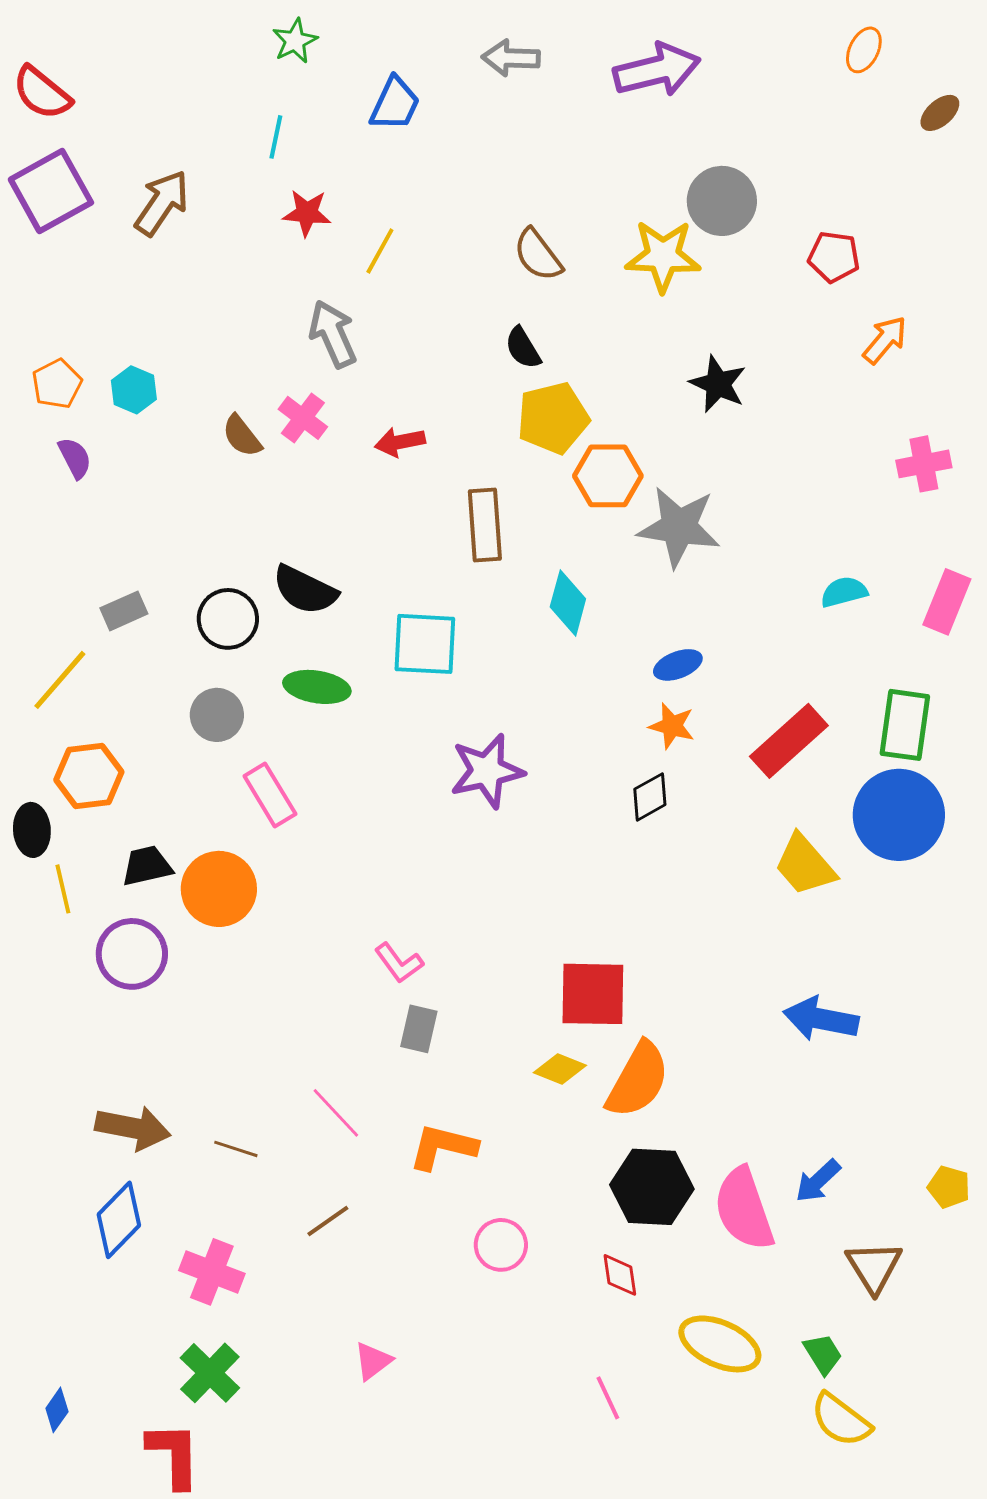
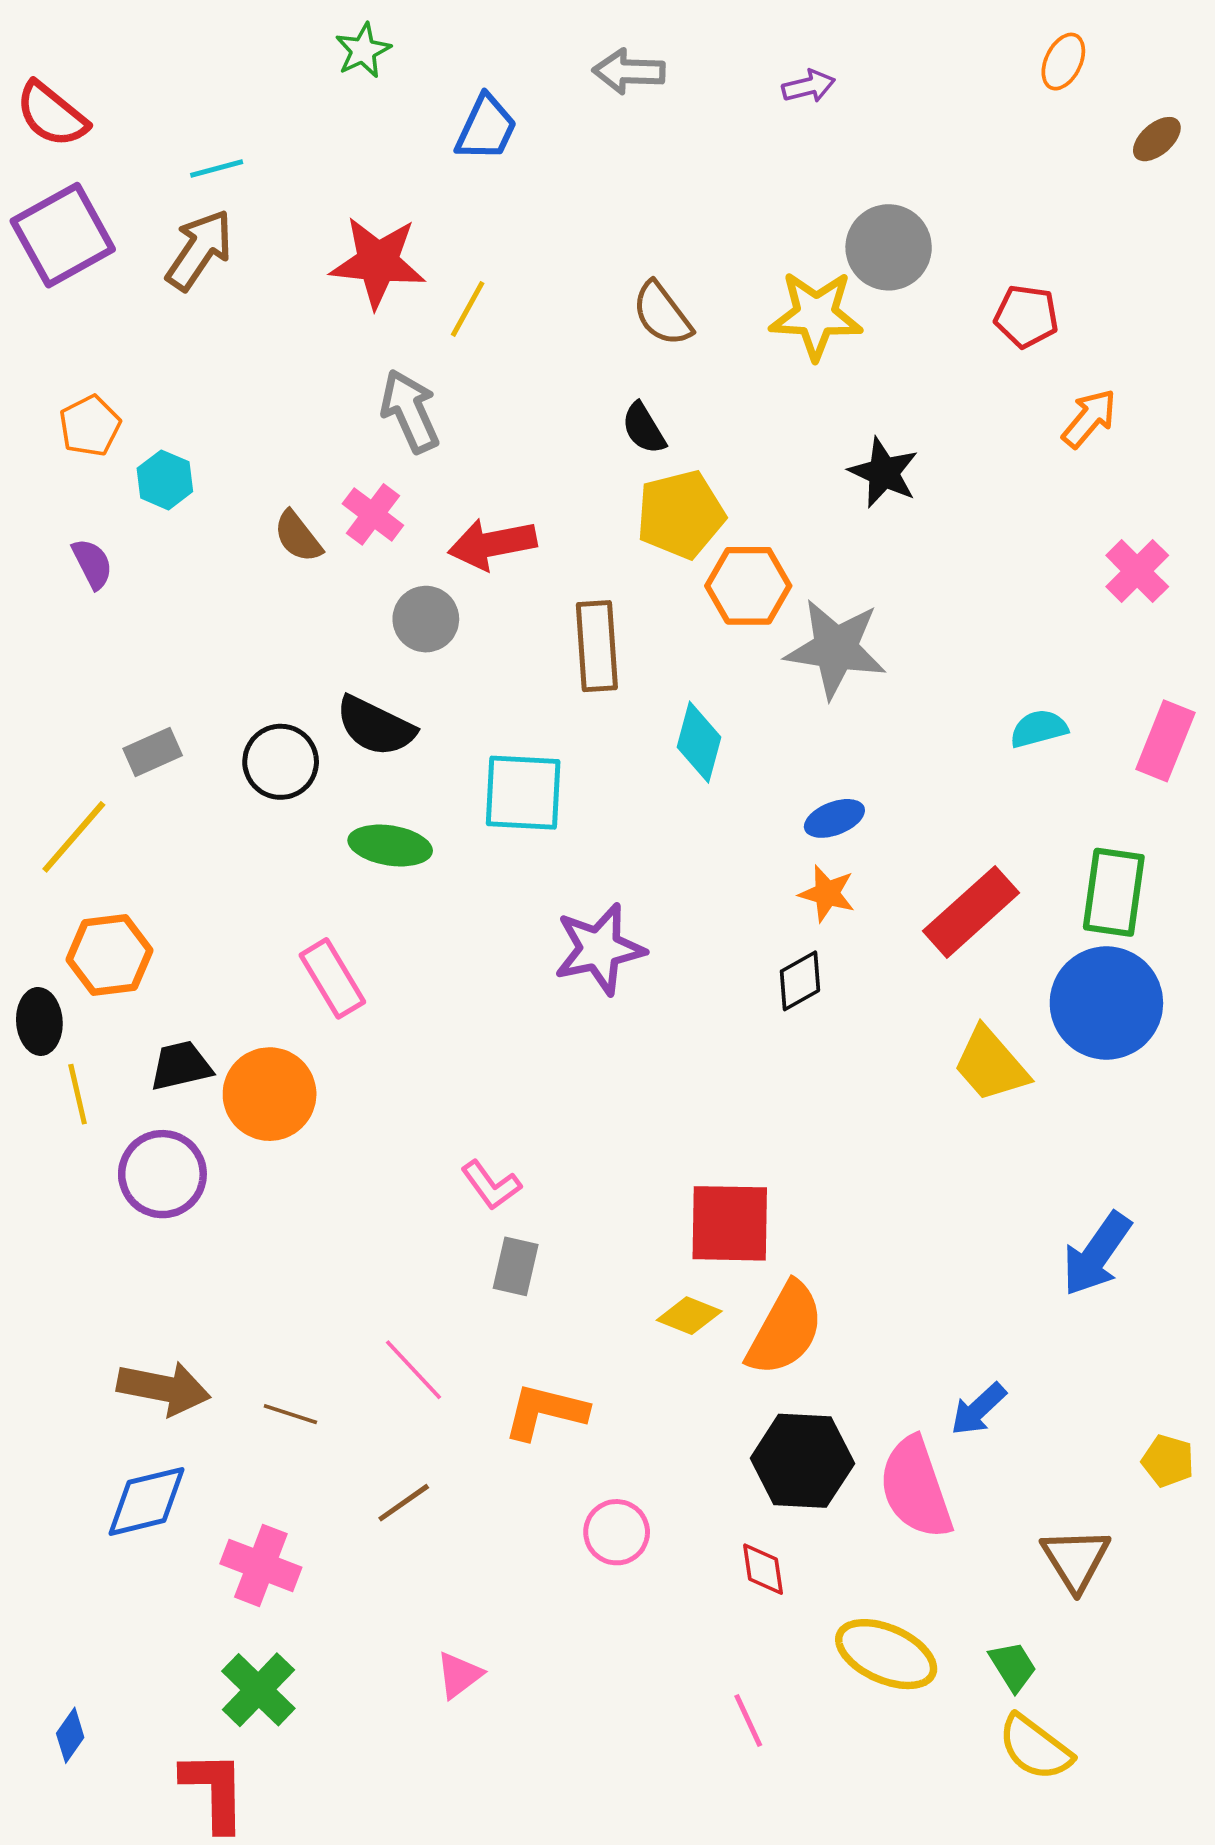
purple arrow: (657, 70) -> (809, 86), size x0.5
cyan line: (276, 137) -> (217, 169), moved, turned 63
red star: (307, 213) -> (378, 262), size x1.6
orange pentagon: (57, 384) -> (90, 426), moved
red arrow: (400, 442) -> (492, 544), size x1.4
pink cross: (924, 464) -> (1137, 571), turned -34
gray circle: (217, 715) -> (426, 619), moved
blue arrow: (821, 1019) -> (1097, 1254), moved, turned -66
blue arrow: (818, 1181) -> (978, 1409), moved
blue diamond: (119, 1220) -> (146, 1501), turned 32

